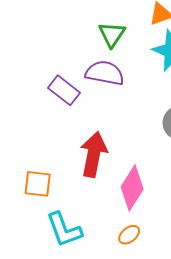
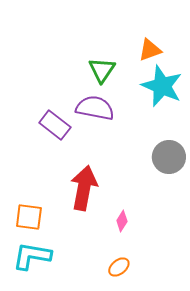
pink diamond: (132, 188) -> (122, 221), size x0.5
cyan L-shape: (64, 230) -> (32, 256), moved, turned 120

